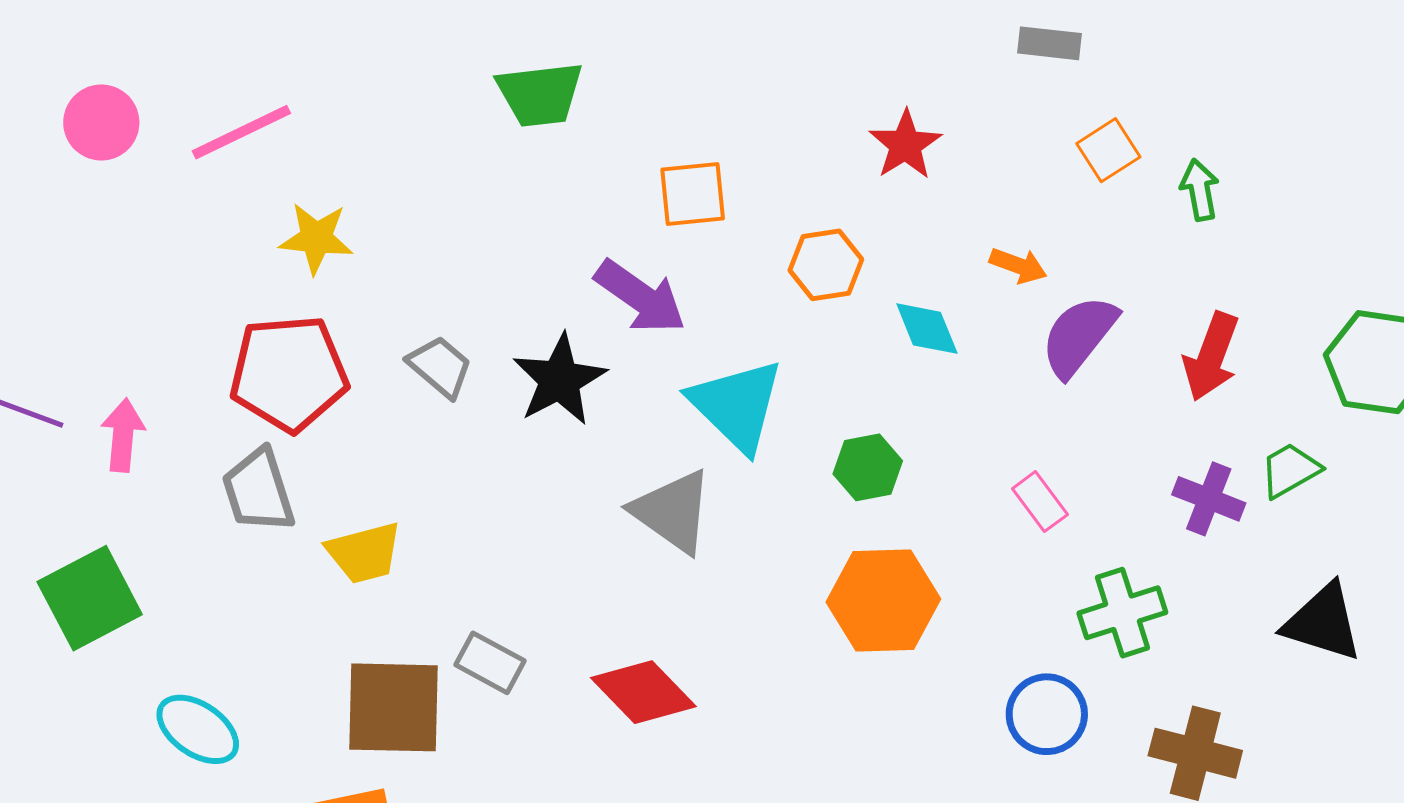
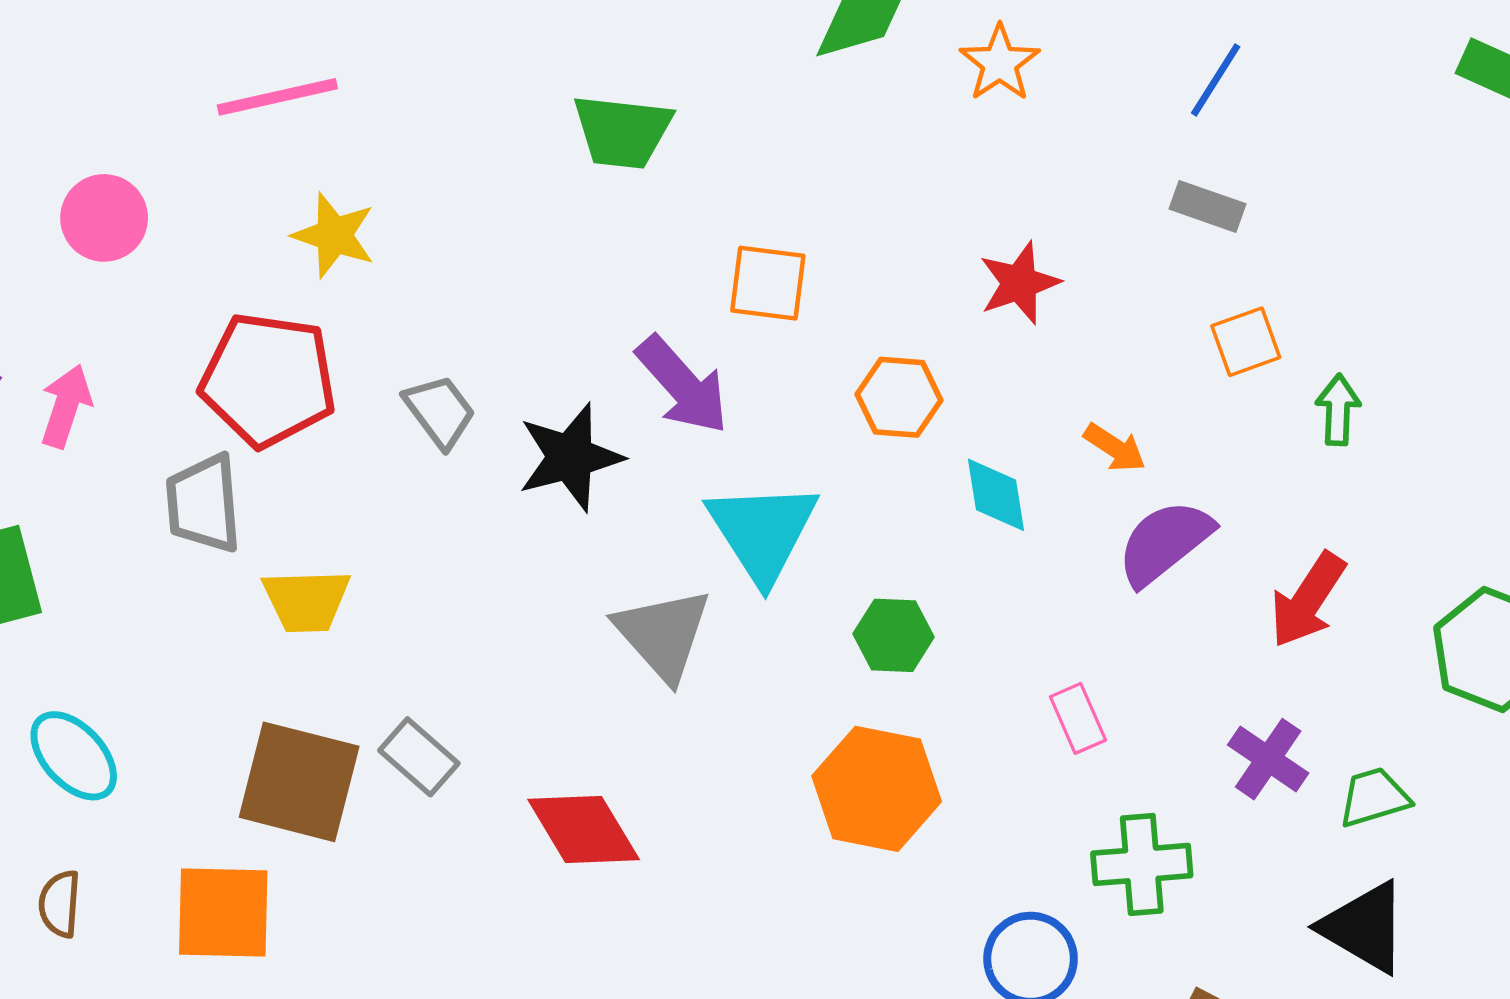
pink circle: (101, 122) -> (104, 218), moved
green trapezoid: (1290, 470) -> (1374, 797), moved

